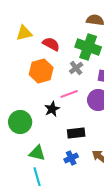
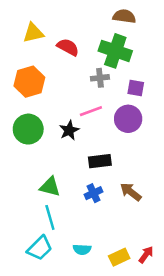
gray cross: (76, 68) -> (100, 78), turned 32
orange hexagon: (41, 71) -> (29, 82), moved
green circle: (20, 122) -> (28, 129), moved

